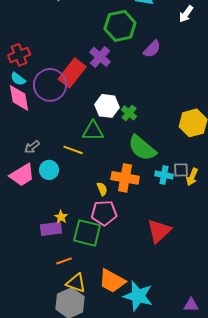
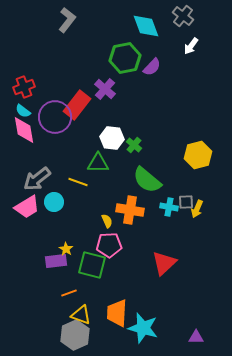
purple semicircle: (152, 49) -> (152, 67), moved
gray arrow: (32, 147) -> (37, 179), size x1.8
orange trapezoid: (112, 281) -> (117, 313), turned 64

